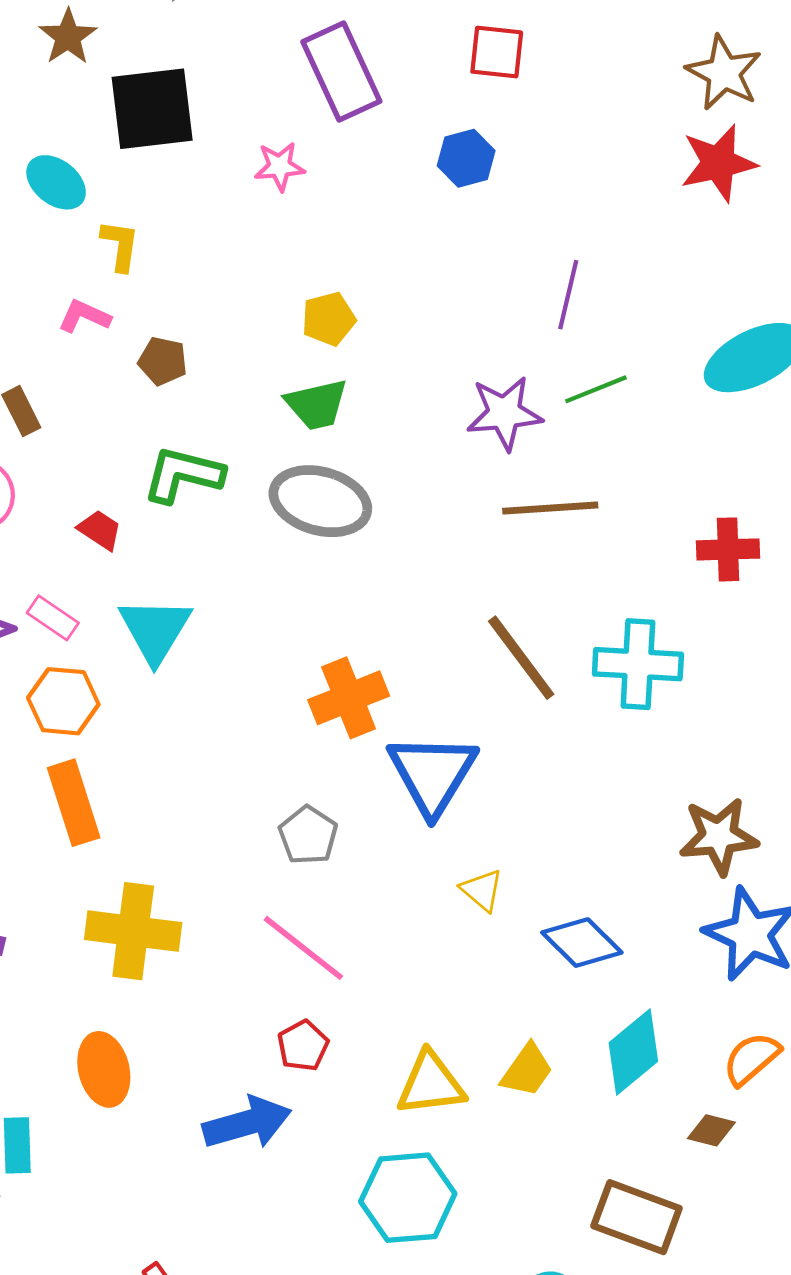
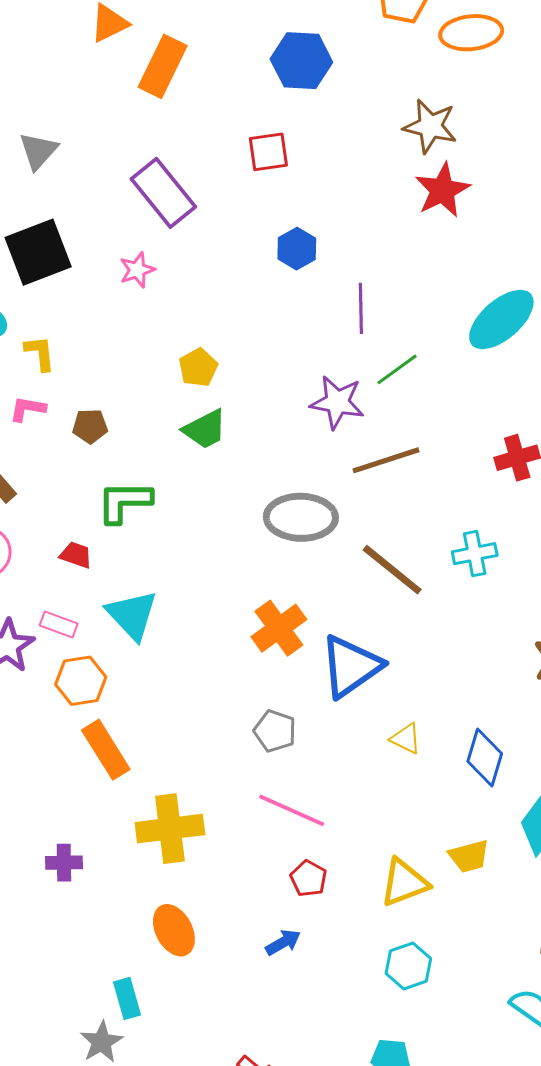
blue hexagon: (466, 158) -> (297, 249), moved
purple star: (504, 413) -> (337, 402), turned 30
gray ellipse: (320, 501) -> (301, 517), moved
cyan cross: (638, 664) -> (475, 554), size x0.7
blue triangle: (432, 774) -> (351, 666), turned 38
blue diamond: (582, 943) -> (485, 758), turned 76
yellow trapezoid: (527, 1070) -> (469, 856), turned 54
blue arrow: (247, 1123) -> (283, 942), size x0.6
cyan hexagon: (408, 1198) -> (408, 966), size x0.7

